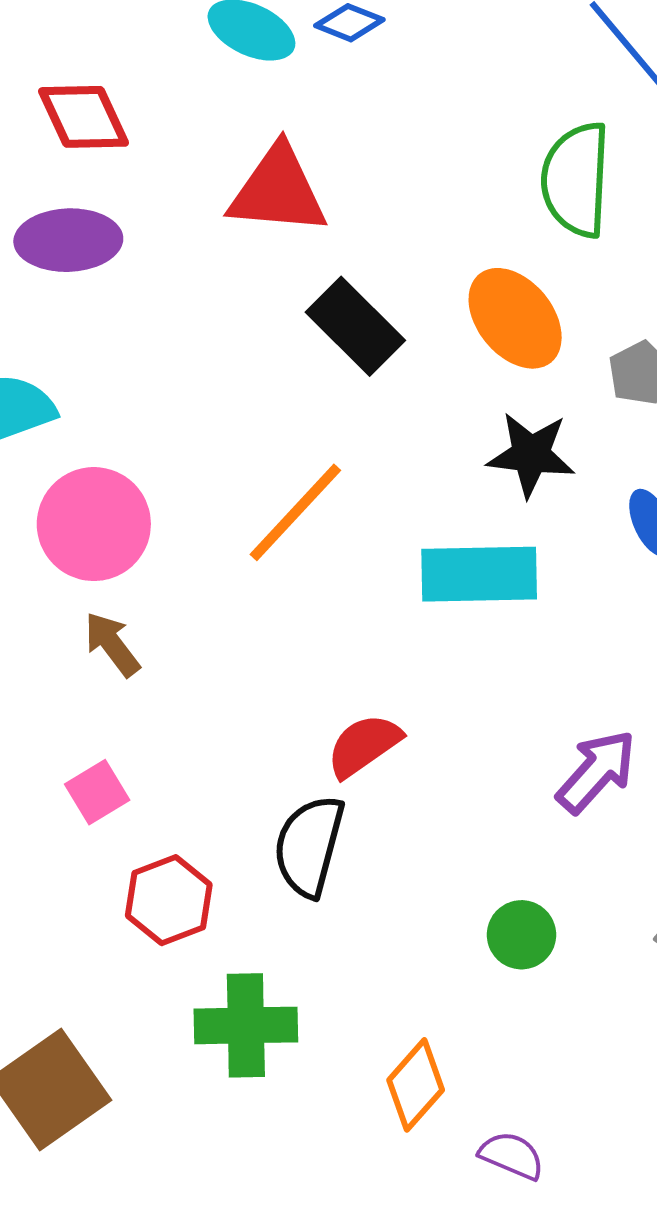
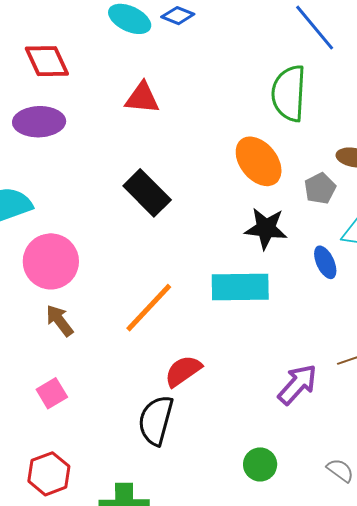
red triangle: (278, 191) -> (142, 98), size x0.7
black rectangle: (355, 326) -> (147, 193), moved
orange line: (295, 512) -> (149, 308), moved
red hexagon: (169, 900) -> (49, 474), moved

